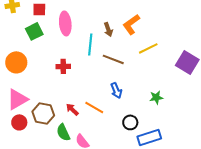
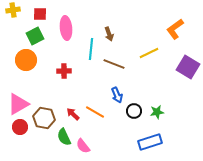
orange L-shape: (131, 24) -> (175, 29), moved
orange circle: (16, 62) -> (26, 60), moved
green star: (156, 97) -> (157, 112), moved
black circle: (130, 122) -> (134, 111), moved

